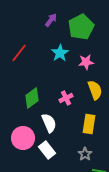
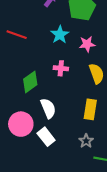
red line: (19, 53) -> (17, 35), turned 72
pink cross: (66, 98) -> (61, 68), moved, turned 32

